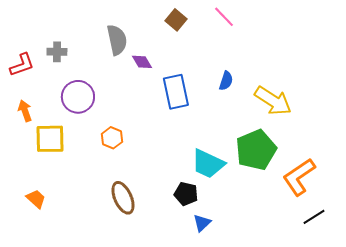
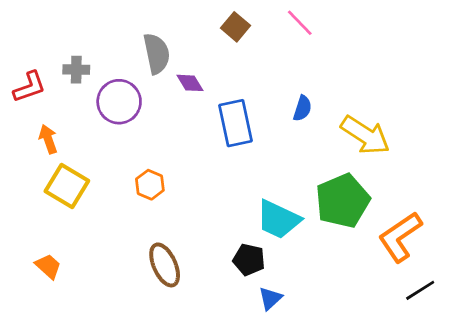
purple circle: (78, 97) -> (119, 102), moved
orange arrow: (25, 111) -> (48, 139), moved
yellow square: (50, 139) -> (67, 186), turned 32

